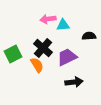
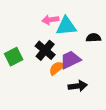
cyan triangle: (63, 25) -> (66, 26), size x1.5
orange semicircle: (37, 65) -> (57, 68), moved, turned -98

